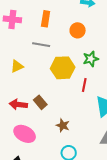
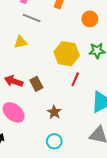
gray line: (41, 45) -> (32, 18), moved
red line: (84, 85) -> (75, 79), moved

